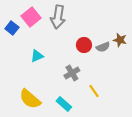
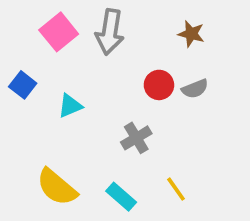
blue square: (12, 28) -> (23, 85), moved
brown star: (120, 40) -> (191, 34), moved
yellow line: (94, 91) -> (176, 189), moved

